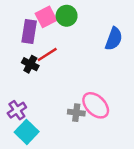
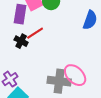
gray cross: (76, 113) -> (59, 81), size x1.6

